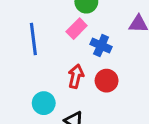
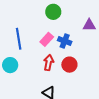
pink rectangle: (77, 29) -> (47, 39), moved
cyan circle: (44, 103) -> (10, 65), moved

